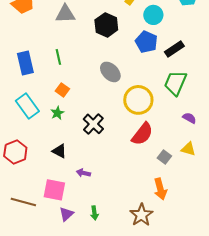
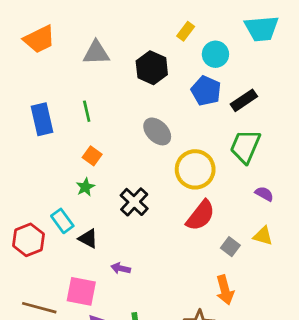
cyan rectangle: (27, 106) -> (62, 221), moved, size x0.7

